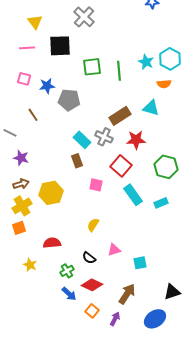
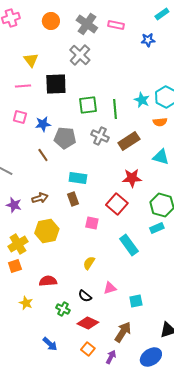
cyan triangle: (151, 108) -> (161, 157), moved
brown line: (33, 115) -> (43, 155), moved
brown rectangle: (120, 116) -> (129, 141), moved
gray cross: (104, 137) -> (100, 136), moved
cyan rectangle: (82, 140) -> (78, 178), turned -36
purple star: (21, 158) -> (14, 205), moved
brown arrow: (21, 184) -> (40, 198), moved
cyan rectangle: (133, 195) -> (129, 245), moved
cyan rectangle: (161, 203) -> (157, 228), moved
green cross: (67, 271) -> (63, 309), turned -32
blue arrow: (69, 294) -> (50, 344), moved

